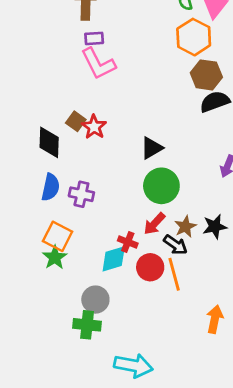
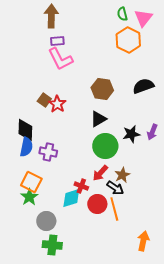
brown hexagon: (206, 75) -> (102, 89), moved
black diamond: (49, 142) -> (25, 130), moved
black star: (215, 227) -> (131, 134), moved
gray circle: (95, 300) -> (46, 221), moved

